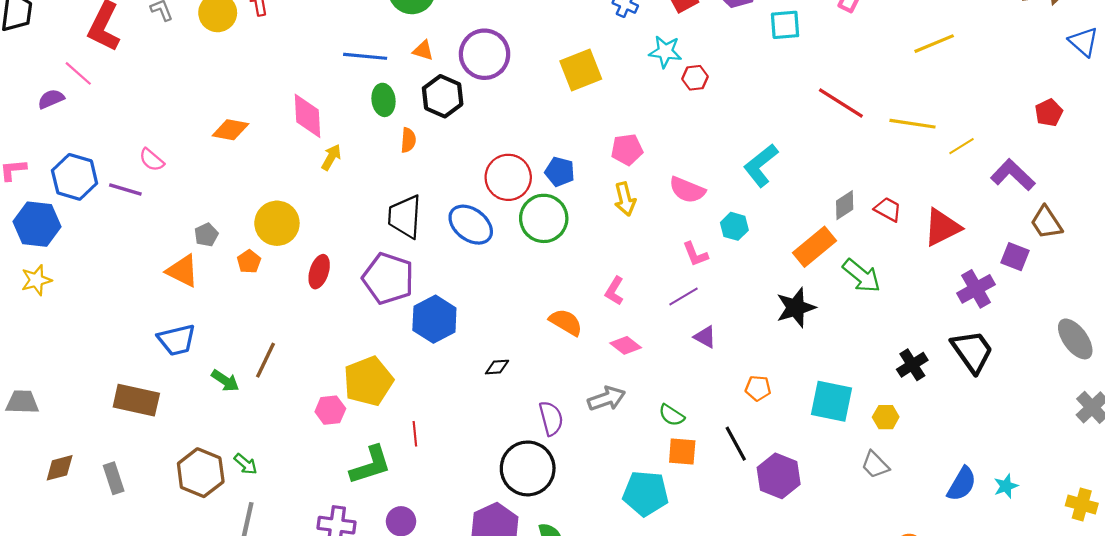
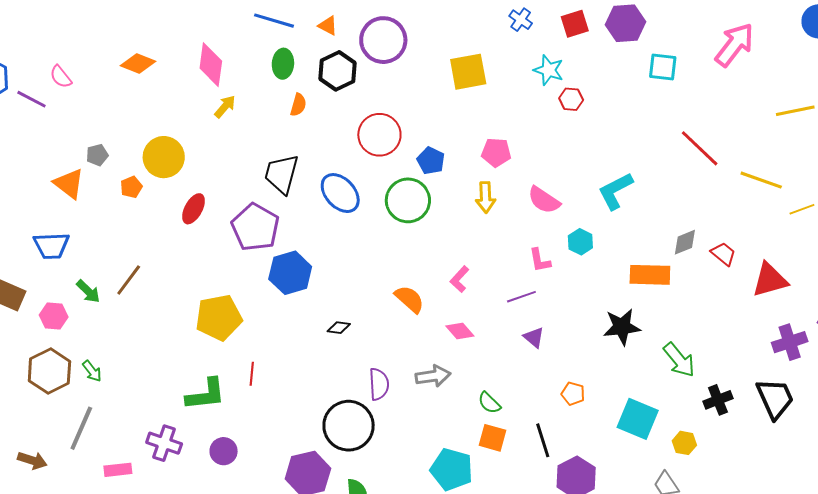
red circle: (508, 177) -> (379, 135), moved
orange rectangle: (815, 247) -> (650, 275), turned 30
green arrow: (862, 276) -> (679, 360), moved
pink hexagon: (330, 410) -> (54, 316), moved

